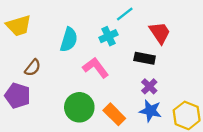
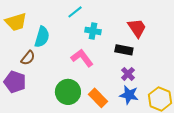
cyan line: (125, 14) -> (75, 12), moved
cyan cross: (108, 36) -> (93, 31), turned 35
cyan semicircle: (69, 40) -> (42, 37), moved

